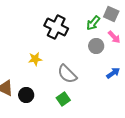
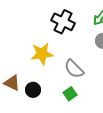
yellow star: (35, 59) -> (42, 54), size x1.6

